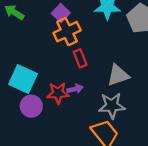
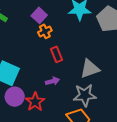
orange cross: (67, 32) -> (45, 31), size x0.6
red star: (58, 93) -> (35, 102), moved, turned -30

